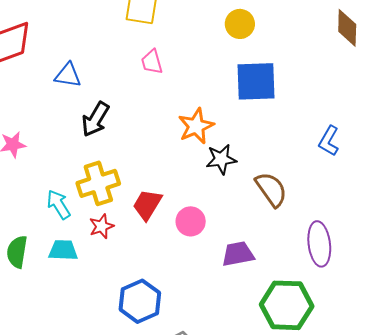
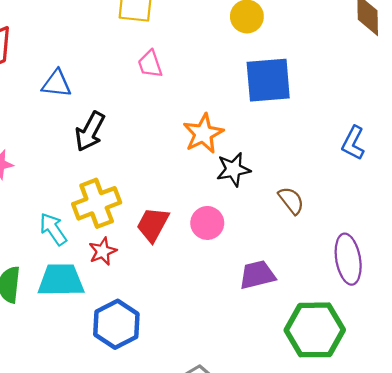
brown semicircle: (271, 189) -> (291, 200), size x0.7
pink circle: (191, 221) -> (207, 223), moved
cyan trapezoid: (63, 250) -> (61, 280), size x1.4
blue hexagon: (140, 301) -> (116, 324), moved

